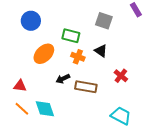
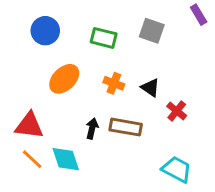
green rectangle: (71, 36) -> (104, 38), moved
black triangle: (101, 51) -> (150, 88), moved
black arrow: (63, 79) -> (92, 128), moved, turned 128
red triangle: (20, 86) -> (29, 126), size x1.5

